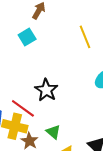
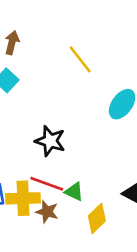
red line: (23, 108) -> (47, 184), moved

